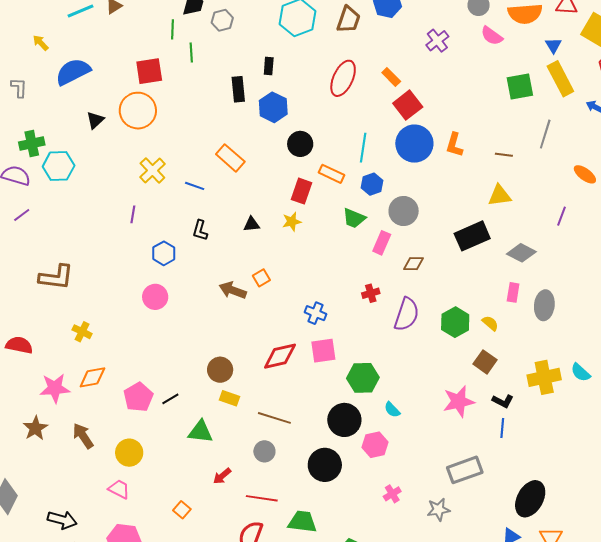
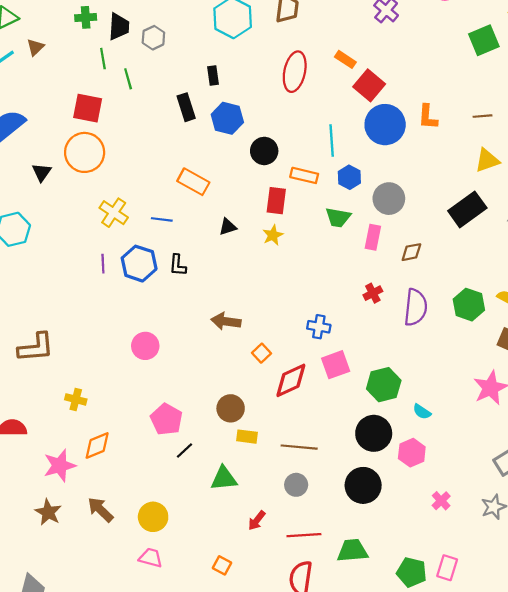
red square: (149, 71) -> (88, 108), turned 32
black triangle: (252, 224) -> (228, 227), moved
blue hexagon: (164, 253) -> (139, 264), moved, size x1.4
orange square: (261, 278) -> (261, 353), moved
pink pentagon: (138, 397) -> (166, 419), moved

